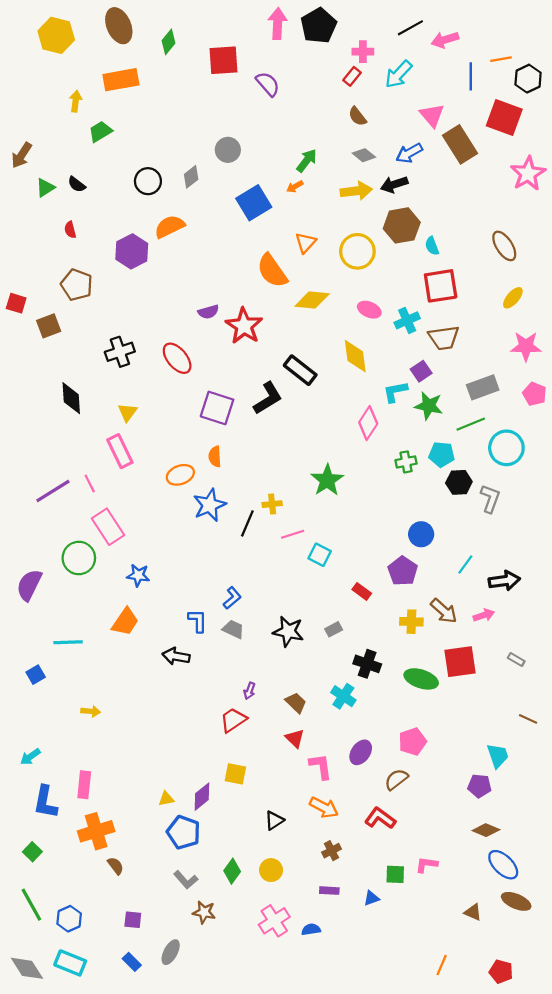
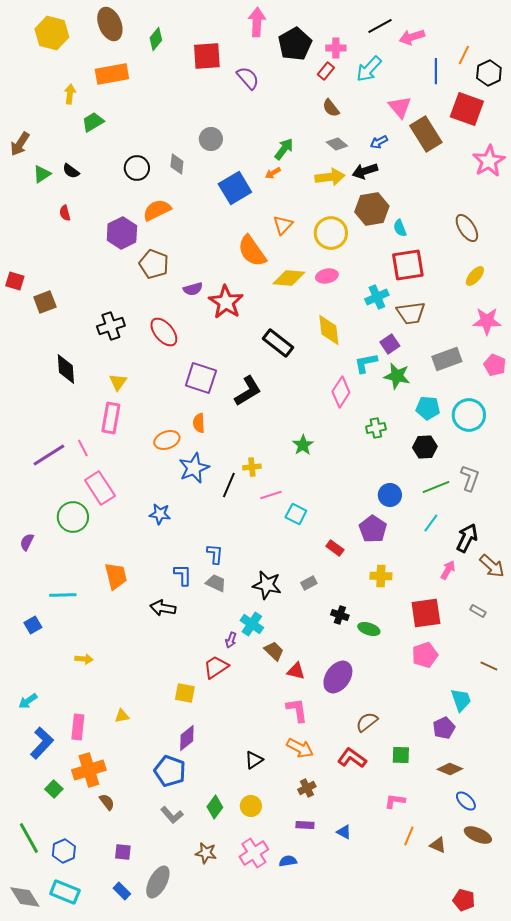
black pentagon: (319, 26) -> (295, 44), moved
orange line: (501, 59) -> (464, 55), turned -54
blue arrow: (409, 153) -> (379, 142), size x0.7
gray diamond: (191, 177) -> (177, 164), turned -45
brown pentagon: (77, 285) -> (154, 264), moved
pink ellipse: (369, 310) -> (327, 276), moved, turned -35
black L-shape: (268, 398) -> (248, 391), moved
green line: (471, 424) -> (436, 487), moved
pink rectangle: (120, 451) -> (111, 418), turned 36
cyan pentagon: (442, 454) -> (428, 408), moved
green star: (327, 480) -> (303, 445), size x0.7
gray L-shape: (490, 499) -> (470, 478), moved
blue star: (138, 575) -> (160, 514), moved
black arrow: (504, 581) -> (467, 538), turned -56
purple semicircle: (29, 585) -> (27, 542), size x0.6
blue L-shape: (232, 598) -> (215, 554), turned -45
brown arrow: (444, 611) -> (492, 566), moved
pink arrow: (484, 615) -> (448, 570), turned -42
orange trapezoid: (125, 622) -> (116, 576), turned -48
black cross: (367, 664) -> (340, 615), size x0.7
green ellipse: (421, 679) -> (369, 629), moved, size x0.7
cyan cross: (343, 696) -> (252, 624), moved
red triangle: (295, 738) -> (296, 671), moved, turned -30
pink pentagon: (412, 742) -> (425, 655), moved
purple ellipse: (361, 752) -> (338, 677), moved, size x1.4
yellow square: (235, 774) -> (185, 693), moved
purple pentagon: (479, 786) -> (444, 728), turned -30
yellow triangle: (166, 799) -> (122, 716), moved
blue L-shape: (45, 802) -> (42, 743), turned -148
green square: (32, 852) -> (54, 789), moved
blue ellipse: (503, 865) -> (466, 801), size x0.7
green square: (395, 874) -> (401, 755), moved
blue triangle: (371, 898) -> (344, 832), turned 49
brown star: (204, 912) -> (206, 853), moved
gray ellipse: (171, 952) -> (158, 882), size x1.4
orange line: (442, 965) -> (409, 836), moved

